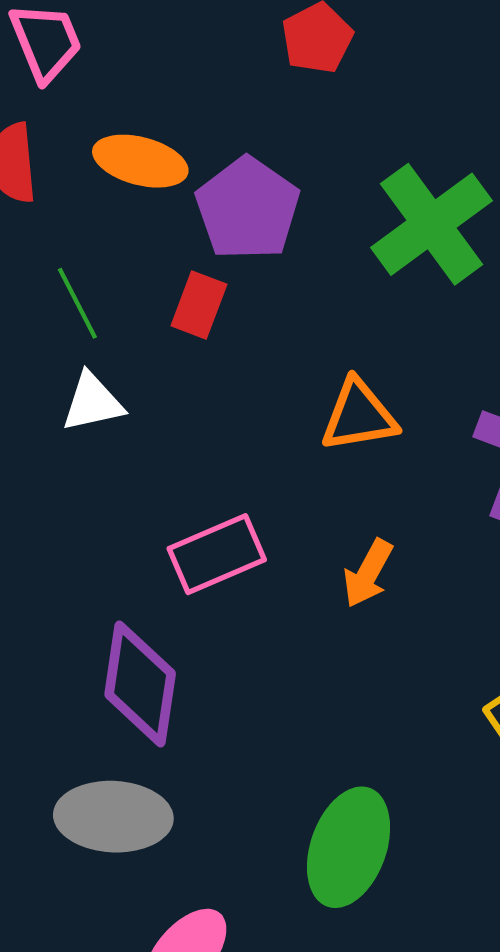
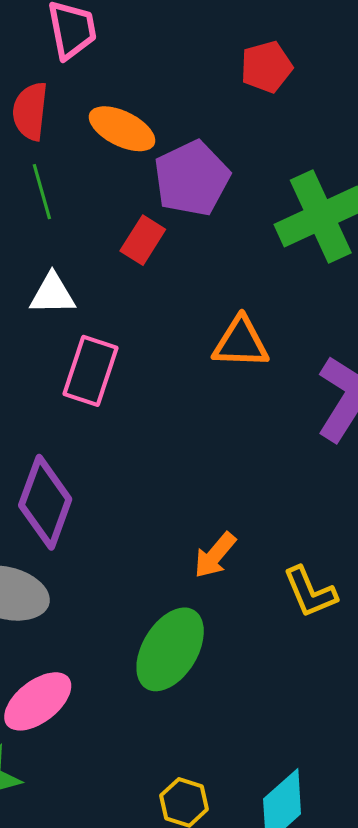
green line: (77, 303) -> (42, 192), moved
pink rectangle: (217, 554) -> (90, 371), moved, turned -60
orange arrow: (368, 573) -> (215, 555), moved

